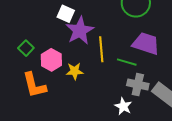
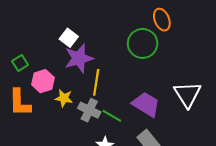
purple trapezoid: (146, 44) -> (146, 104), moved
green line: (127, 62) -> (112, 116), moved
gray cross: (138, 85) -> (89, 110), moved

